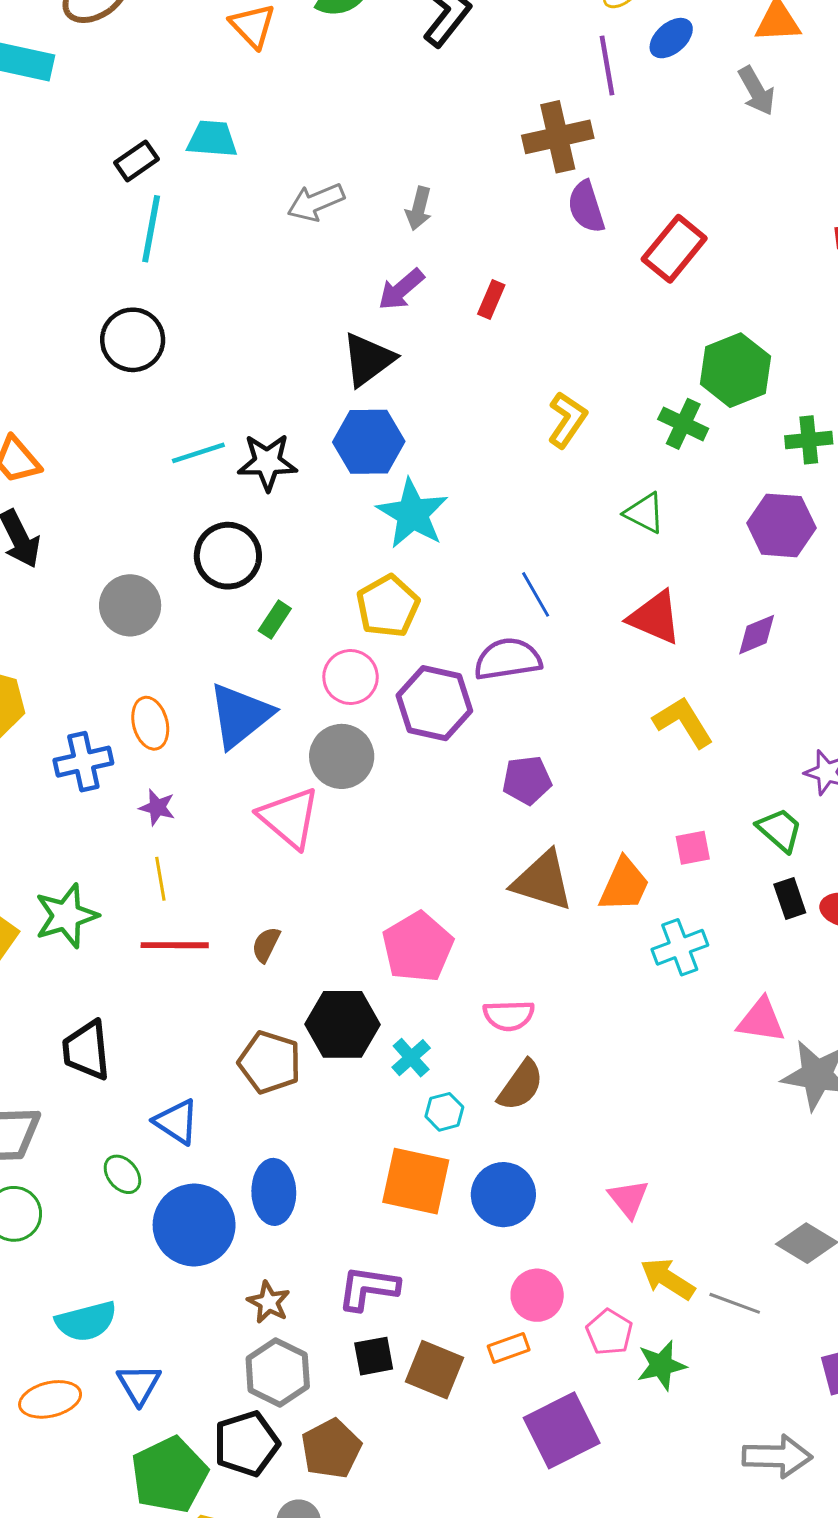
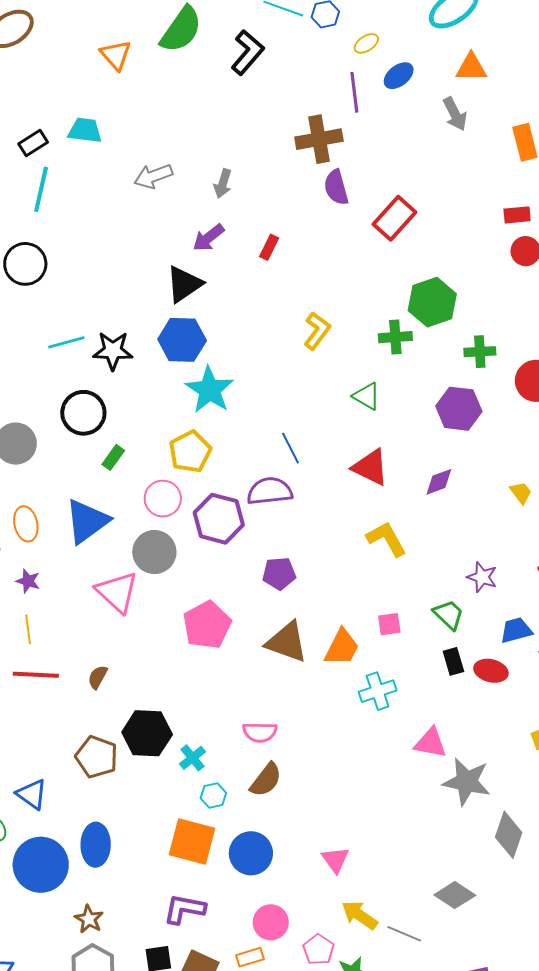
green cross: (683, 424) -> (395, 337), turned -32
pink pentagon: (418, 947) -> (207, 625), moved
purple L-shape: (368, 1288) -> (184, 909), moved

